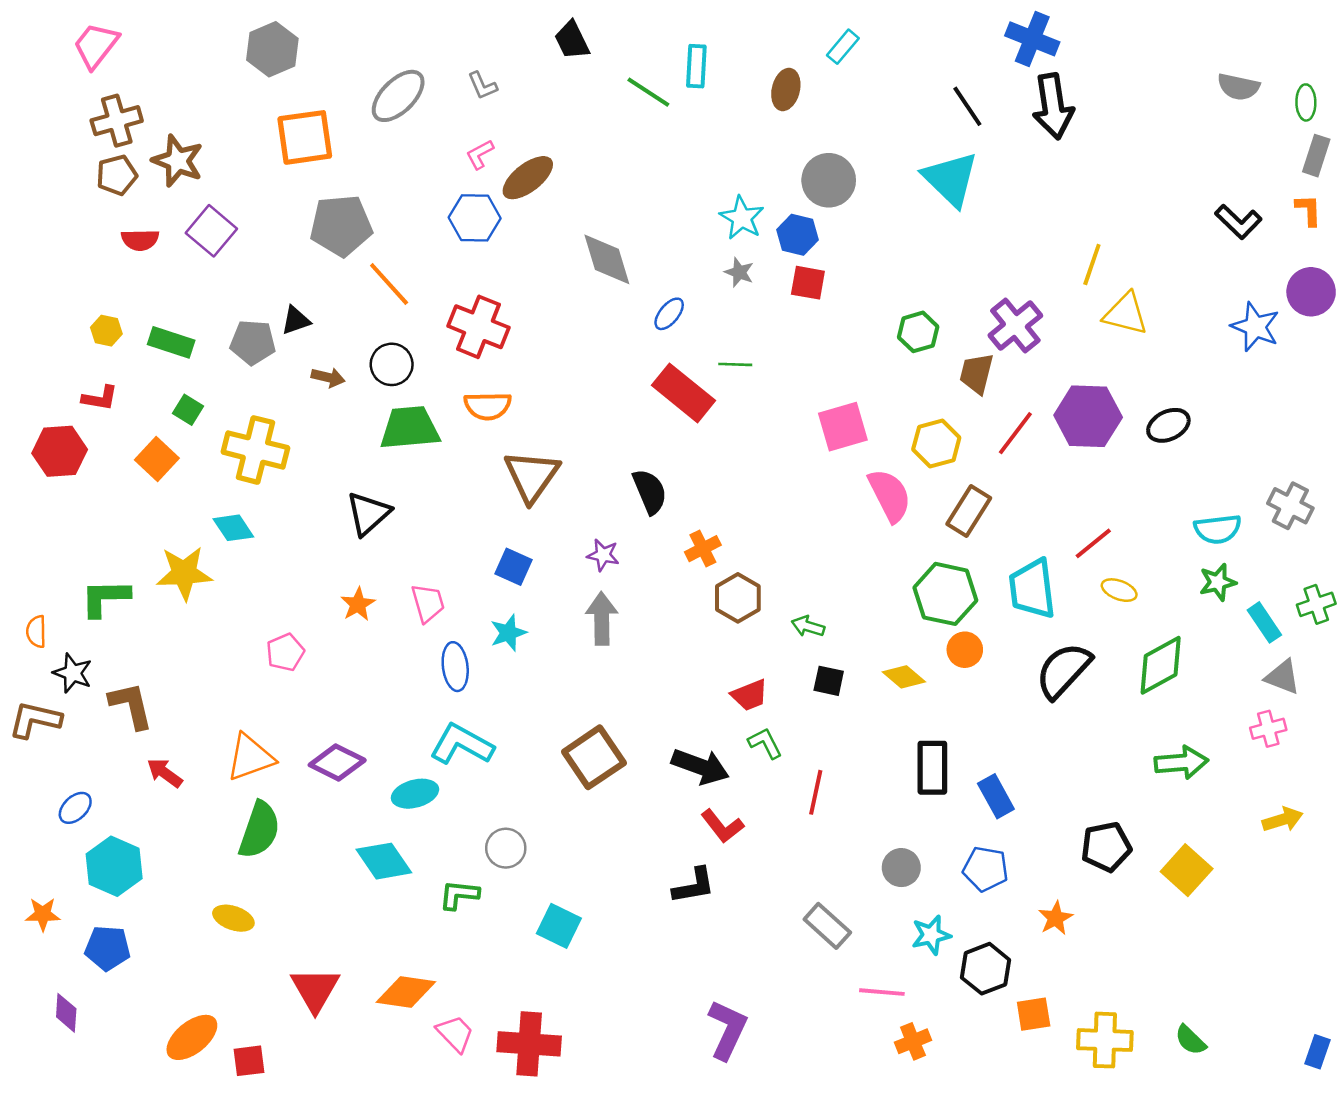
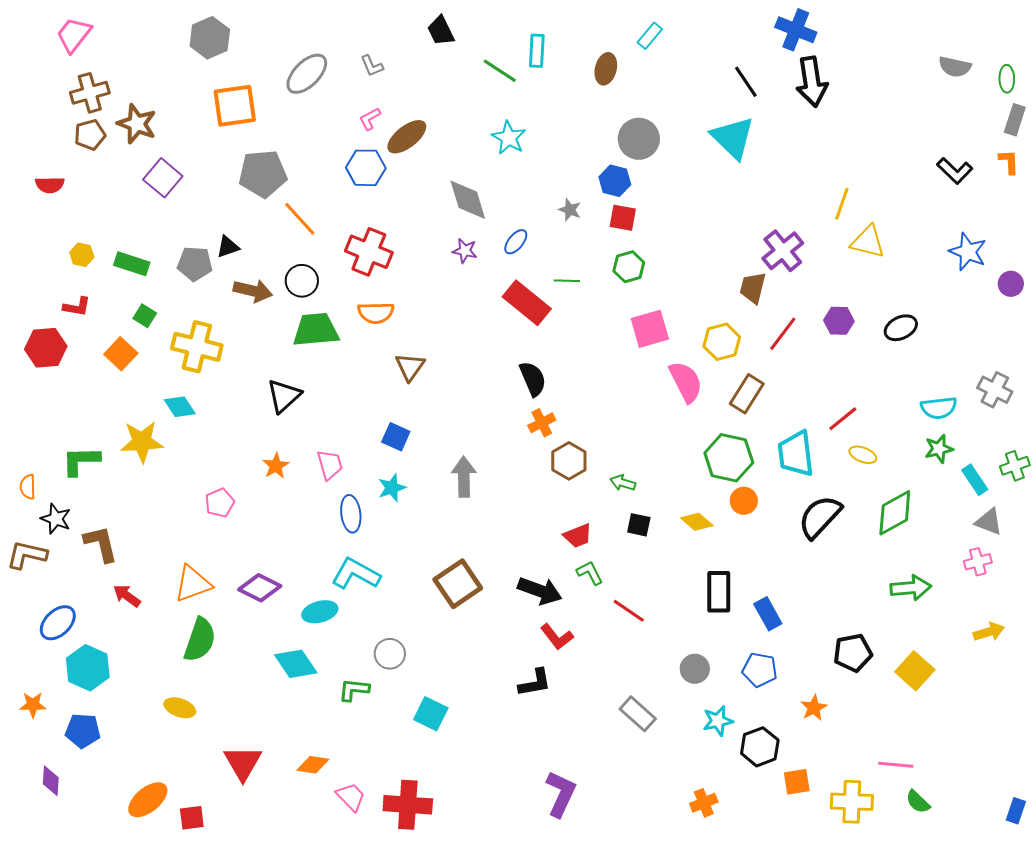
cyan star: (742, 218) -> (509, 138), moved
red semicircle: (140, 240) -> (50, 185), moved
purple circle: (1311, 292) -> (1011, 284), moved, size x0.7
green hexagon: (918, 332) -> (629, 267), moved
brown arrow: (328, 377) -> (253, 291), size x1.5
purple hexagon: (1088, 416) -> (839, 321), size x0.6
brown triangle: (532, 476) -> (410, 367), size x0.7
black semicircle: (650, 491) -> (533, 379), moved
purple star: (603, 555) -> (465, 251), moved
red line: (816, 792) -> (629, 611), turned -68
blue ellipse: (75, 808) -> (58, 623), size x1.4
orange diamond: (406, 992) -> (313, 765), size x0.7
pink line: (882, 992) -> (896, 765), moved

